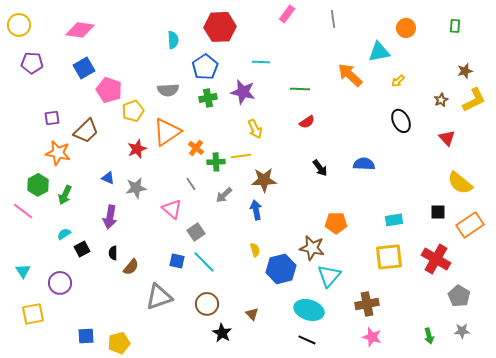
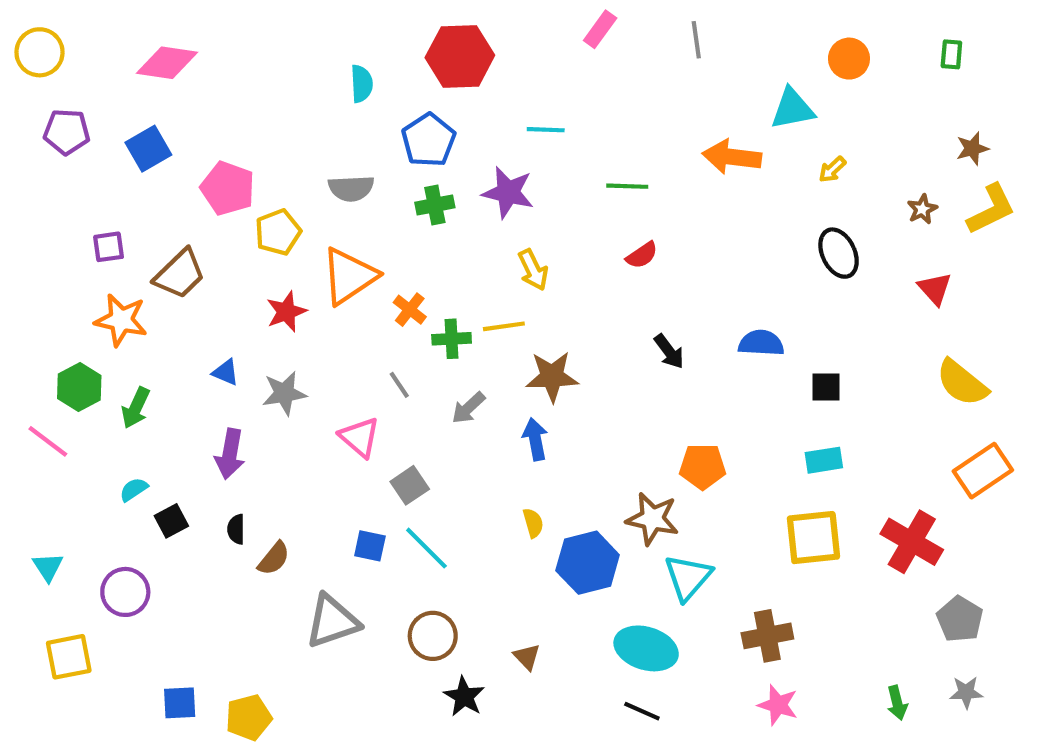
blue square: (84, 68) -> (148, 149), moved
orange arrow: (350, 75) -> (732, 157), turned -36
black square: (438, 212) -> (826, 387), moved

